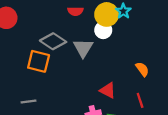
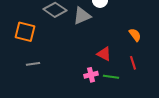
gray triangle: (83, 48) -> (82, 16), turned 36
orange square: (39, 61) -> (25, 32), moved

